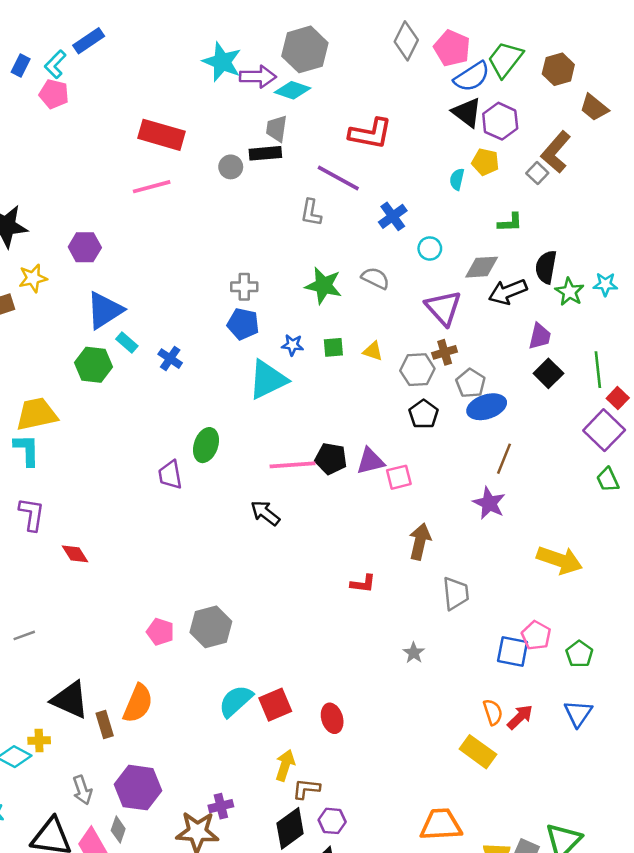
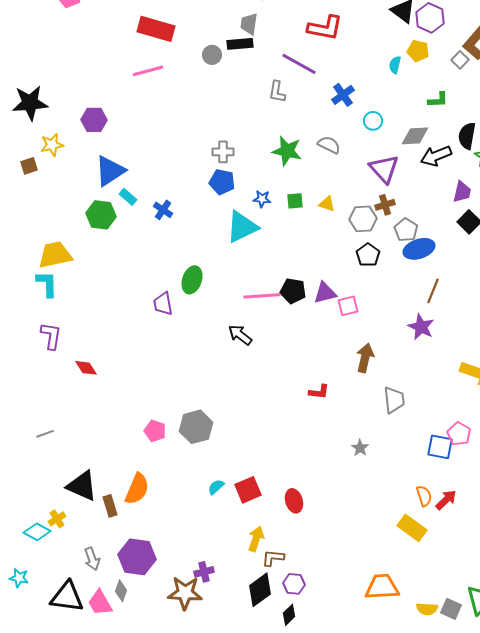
cyan semicircle: (236, 701) -> (216, 487), size x0.6
yellow cross: (39, 741) -> (57, 519), turned -30

